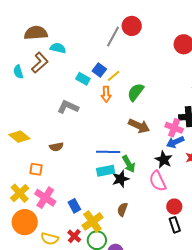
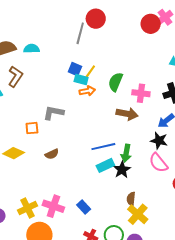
cyan semicircle: (58, 48) -> (32, 49), moved
cyan rectangle: (83, 79) -> (81, 80), moved
orange arrow: (106, 94) -> (87, 91), turned -84
pink cross: (174, 128) -> (141, 93), moved
green arrow: (129, 164) -> (126, 153), turned 54
orange square: (36, 169) -> (32, 128), moved
yellow cross: (20, 193) -> (27, 208), turned 30
yellow cross: (92, 221) -> (138, 214), moved

